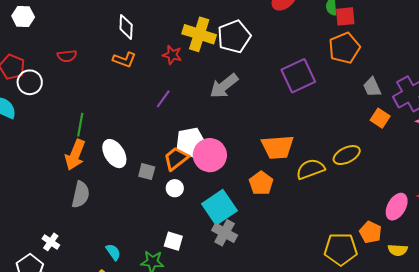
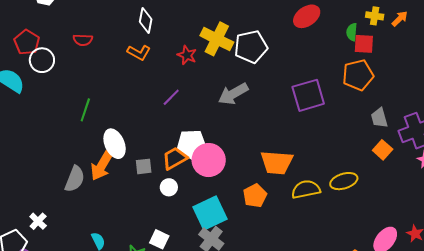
orange arrow: (75, 155) -> (102, 166), moved
gray square: (147, 172) -> (144, 166), turned -30

